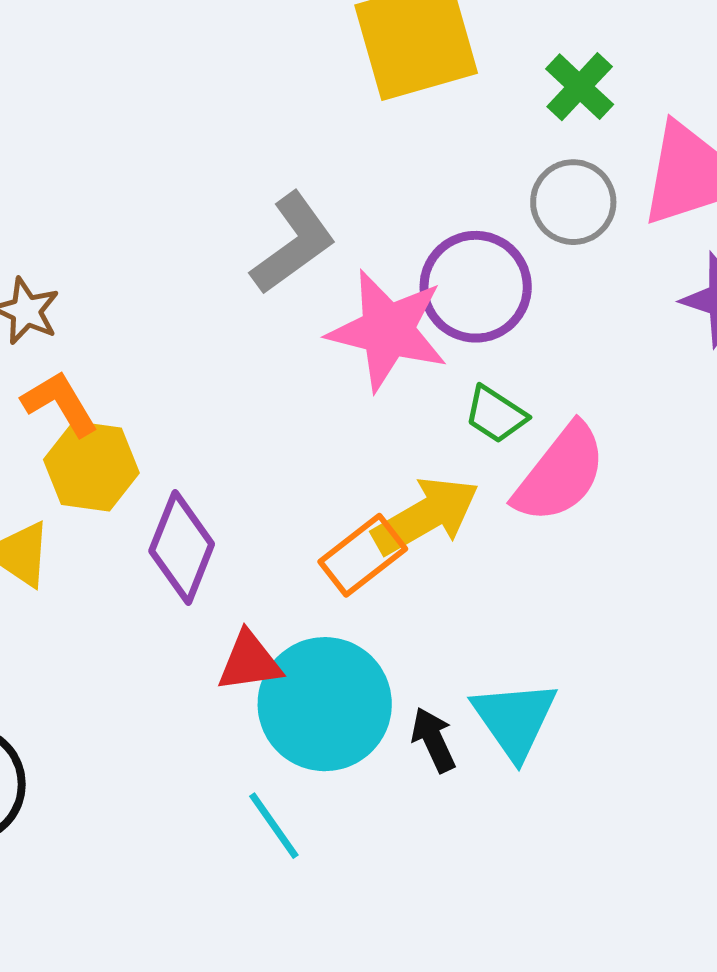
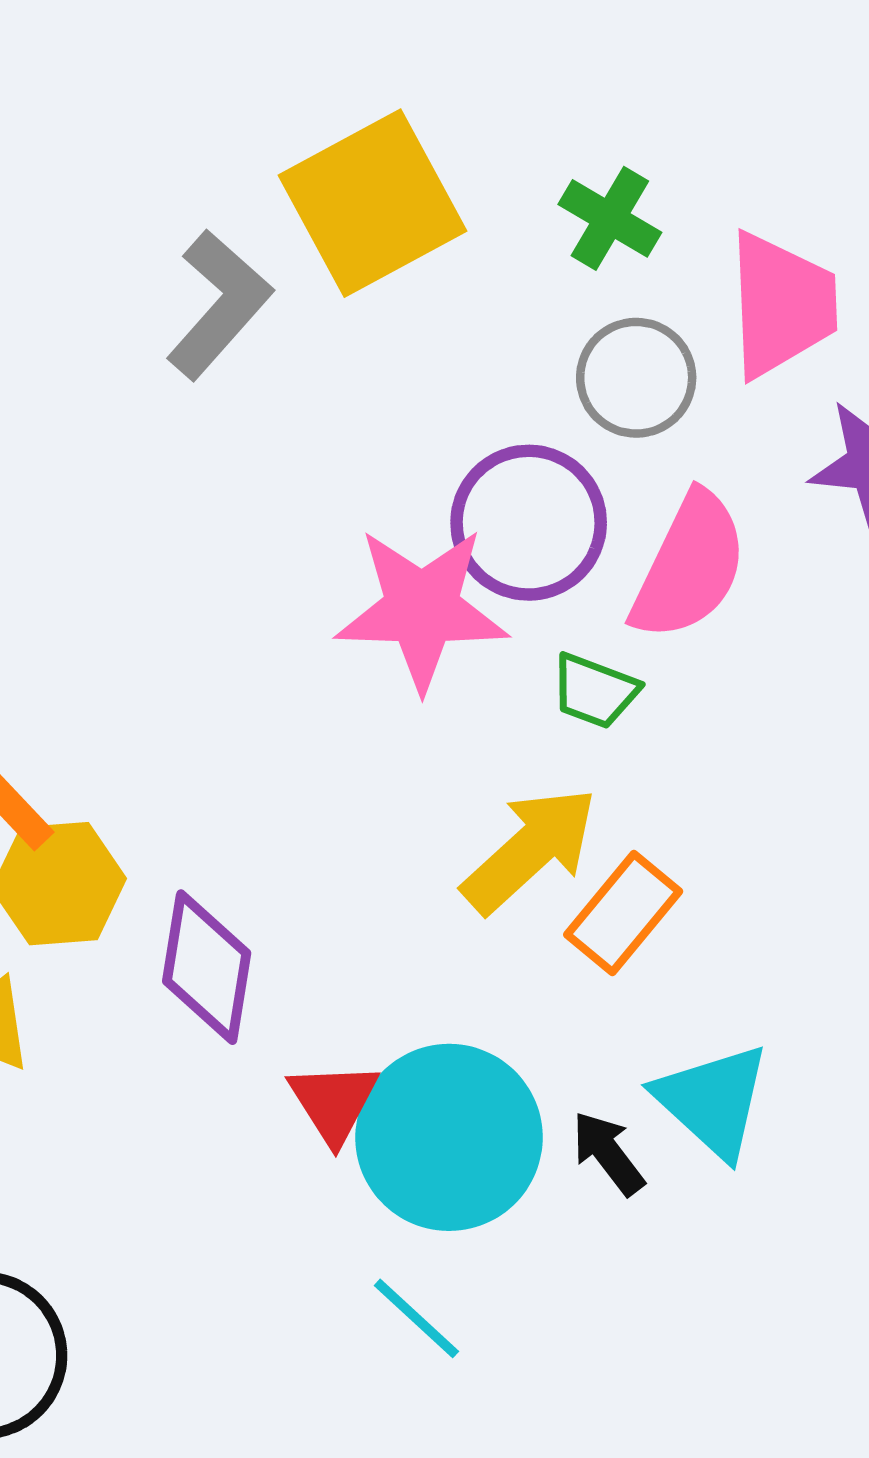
gray L-shape: (293, 243) -> (219, 305), moved
pink semicircle: (560, 473) -> (689, 566), moved
orange rectangle: (363, 555) -> (623, 913), moved
red triangle: (249, 662) -> (334, 1102), turned -42

